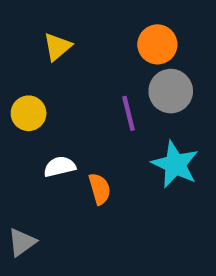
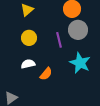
yellow circle: (29, 113) -> (29, 38), moved
orange semicircle: (100, 189) -> (46, 74), turned 56

